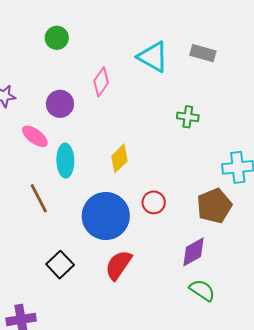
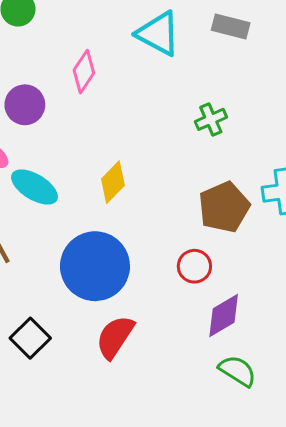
green cross: (188, 117) -> (211, 119), turned -30
cyan ellipse: (65, 161) -> (35, 187), turned -56
red circle: (154, 202) -> (194, 266), moved
brown pentagon: (214, 206) -> (224, 207), moved

